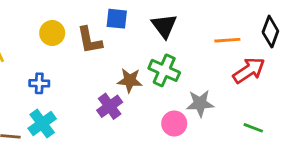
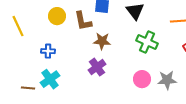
green cross: (164, 70) -> (147, 42), moved
brown star: (130, 80) -> (102, 41), moved
gray star: (200, 103) -> (167, 80), moved

